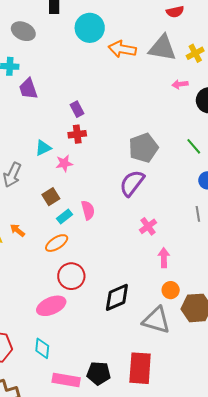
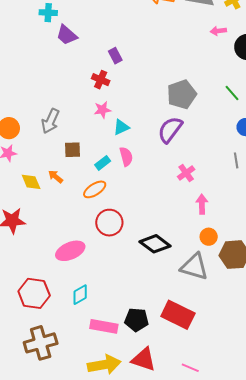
purple trapezoid: (28, 89) -> (67, 35), turned -30
red cross: (77, 134) -> (101, 80), moved, turned 30
cyan triangle: (43, 148) -> (121, 127), moved
brown square: (51, 197) -> (72, 150), moved, turned 30
black diamond: (117, 297) -> (155, 244), turned 60
pink ellipse: (51, 306) -> (70, 251), moved
cyan diamond: (42, 348) -> (80, 295), turned 55
red rectangle: (140, 368) -> (178, 315), turned -68

